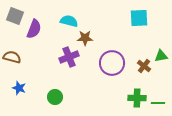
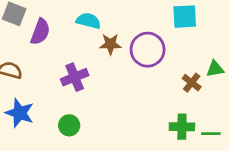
purple cross: (69, 57) -> (75, 77), moved
purple circle: (112, 63) -> (148, 50), moved
blue star: (19, 88) -> (20, 113), size x1.5

